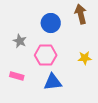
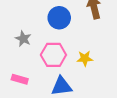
yellow star: (85, 58) -> (85, 58), moved

